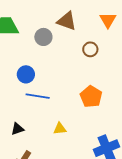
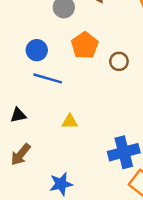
brown circle: (90, 49) -> (119, 61), moved
orange pentagon: (91, 97) -> (85, 45), moved

